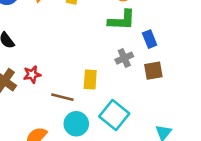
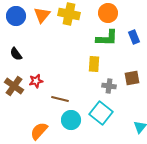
blue rectangle: (150, 39) -> (134, 37), moved
gray cross: (124, 58) -> (109, 86), moved, turned 32
yellow rectangle: (90, 80) -> (94, 64), moved

